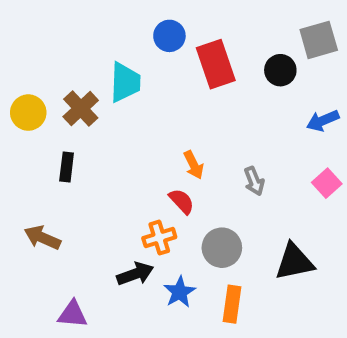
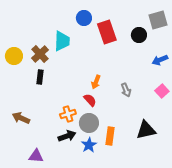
orange arrow: (194, 165) -> (96, 82), turned 48
black rectangle: (67, 167) -> (40, 77), moved
orange cross: (159, 238) -> (68, 114), moved
gray circle: (222, 248) -> (89, 123), moved
orange rectangle: (232, 304) -> (110, 136), moved

